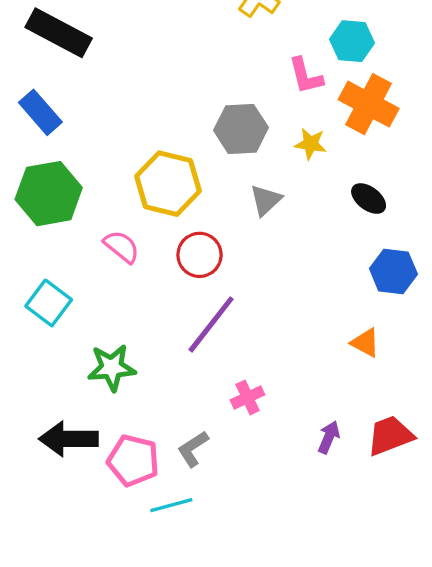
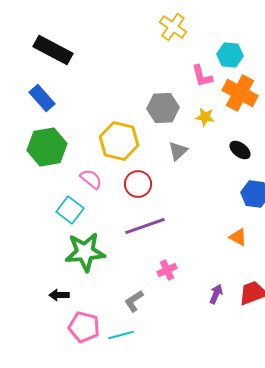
cyan square: (49, 303) -> (70, 210), moved
purple line: (211, 324) -> (145, 226), turned 33
green star: (112, 368) -> (85, 252), size x1.4
black arrow: (69, 439) -> (59, 295), size x0.6
pink pentagon: (133, 460) -> (84, 327), moved

